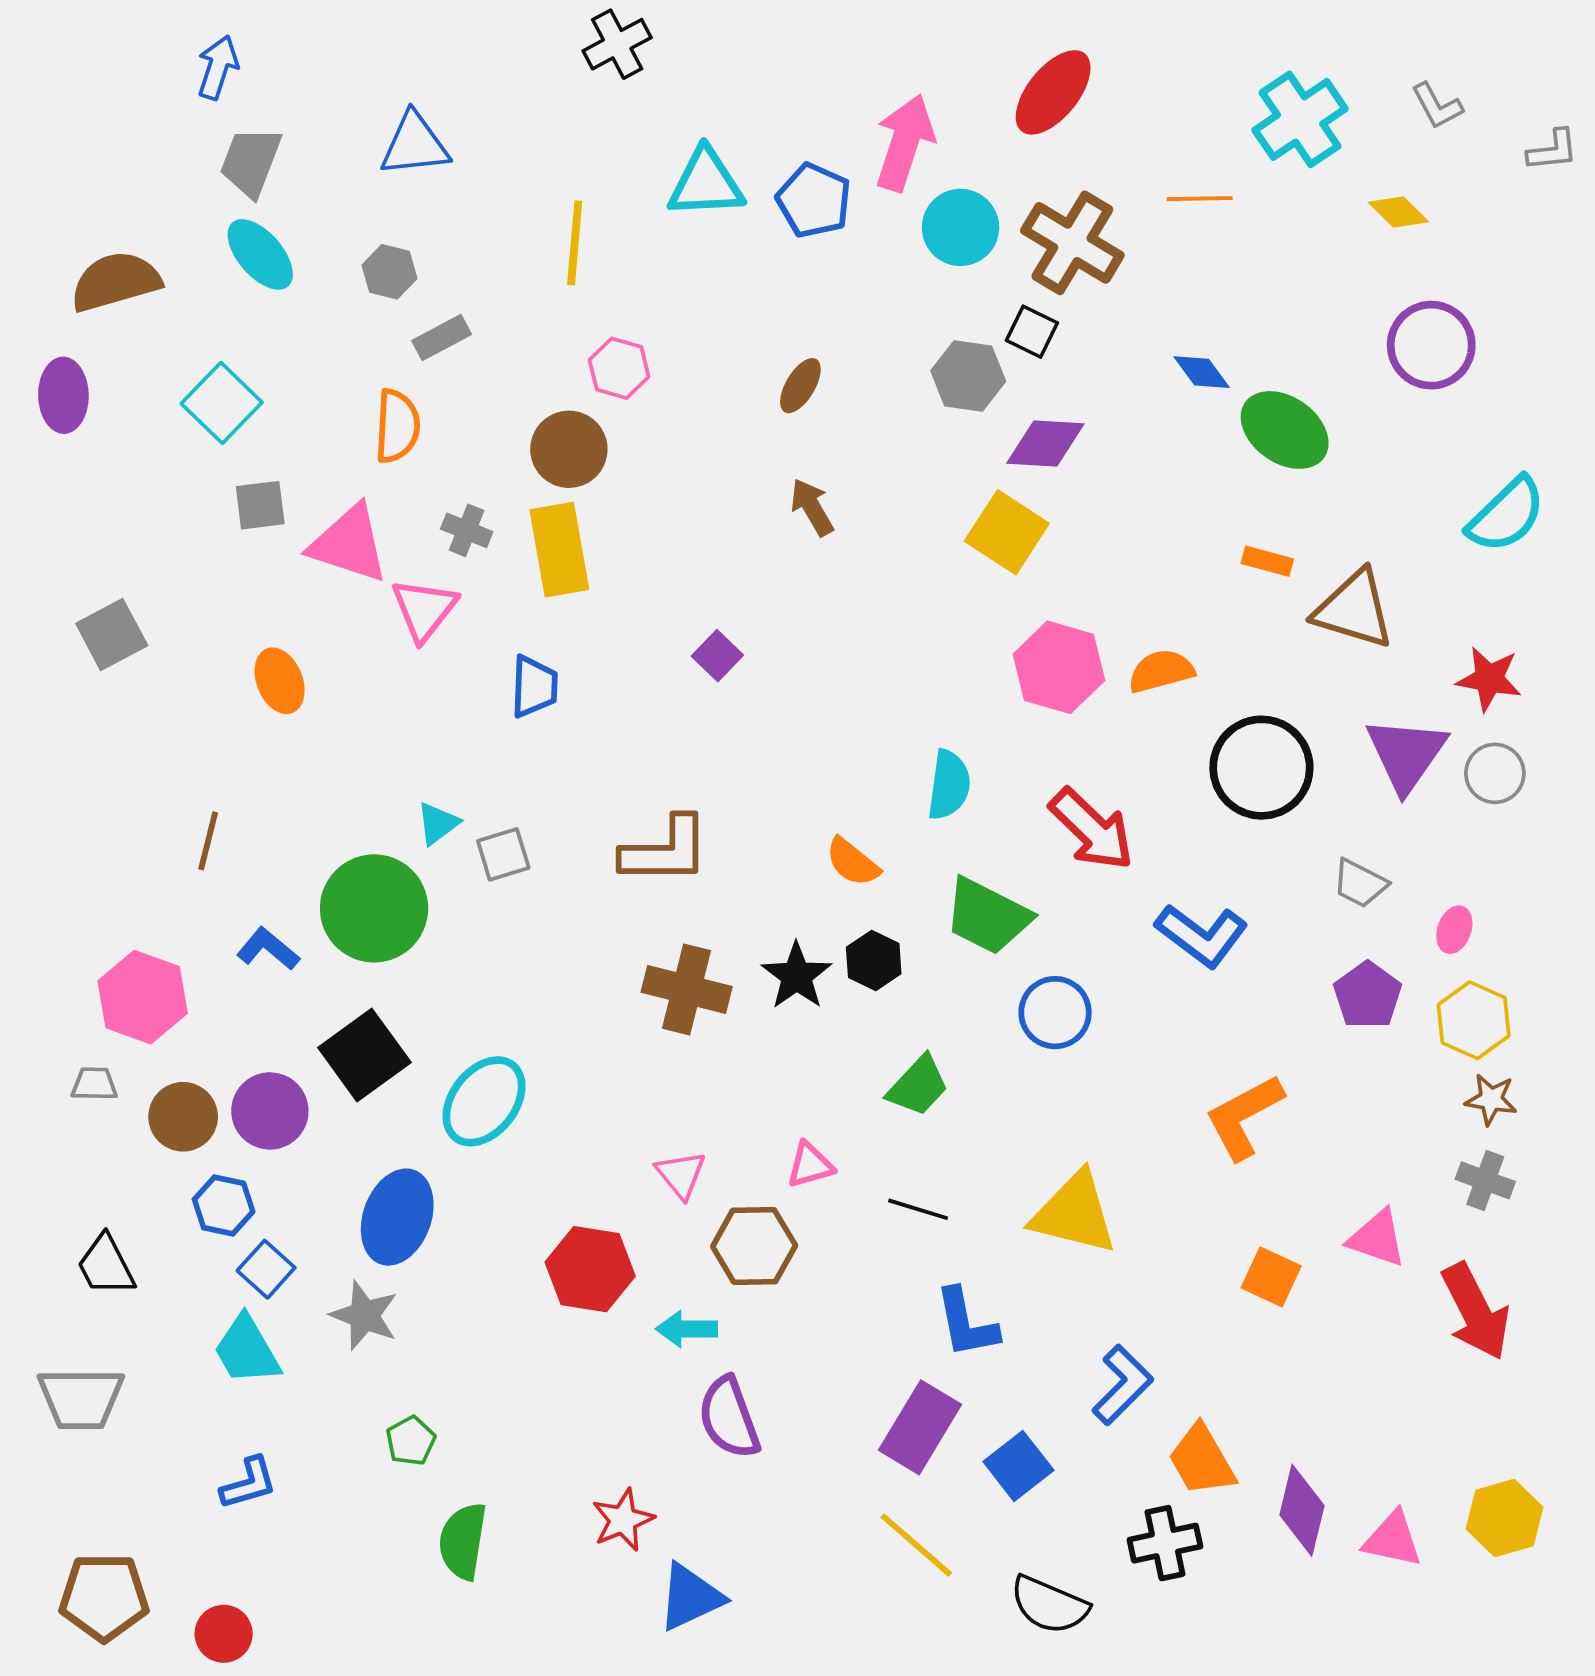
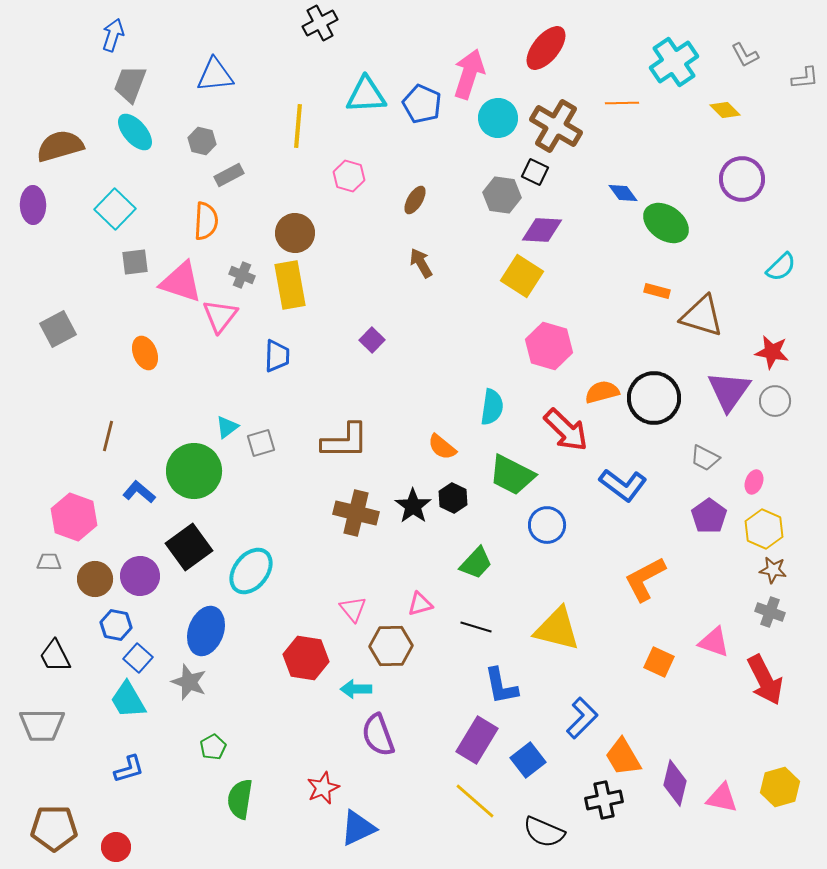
pink hexagon: (619, 368) -> (349, 176), moved
cyan semicircle: (1506, 515) -> (781, 267), size x0.7
orange semicircle: (1161, 671) -> (602, 392), moved

